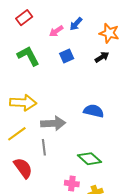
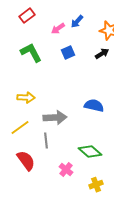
yellow arrow: (23, 103) -> (26, 98), size x0.7
pink cross: (72, 184) -> (66, 170), moved, turned 32

